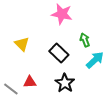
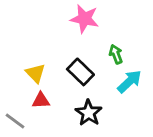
yellow triangle: (22, 44) -> (35, 73), moved
red triangle: (30, 82) -> (41, 101), moved

